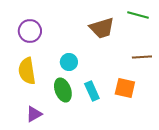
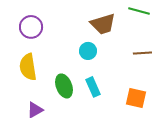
cyan circle: (69, 62) -> (88, 51), moved
orange square: (125, 88) -> (136, 98), moved

